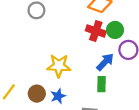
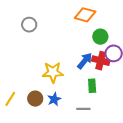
red cross: (96, 31) -> (101, 61), moved
blue arrow: (105, 62) -> (85, 61), moved

